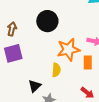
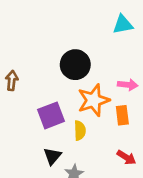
black circle: (47, 21) -> (75, 65), moved
purple square: (13, 53) -> (51, 115), moved

